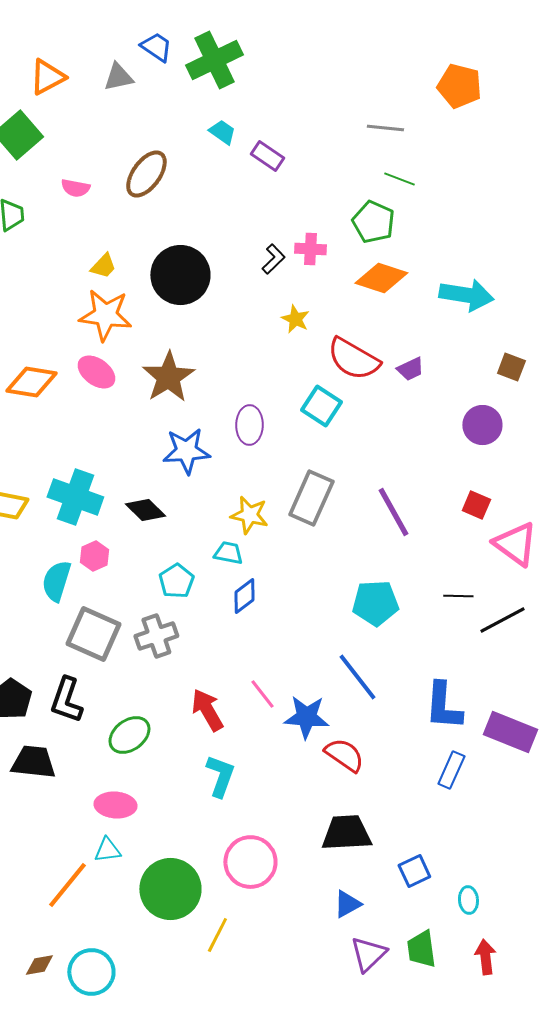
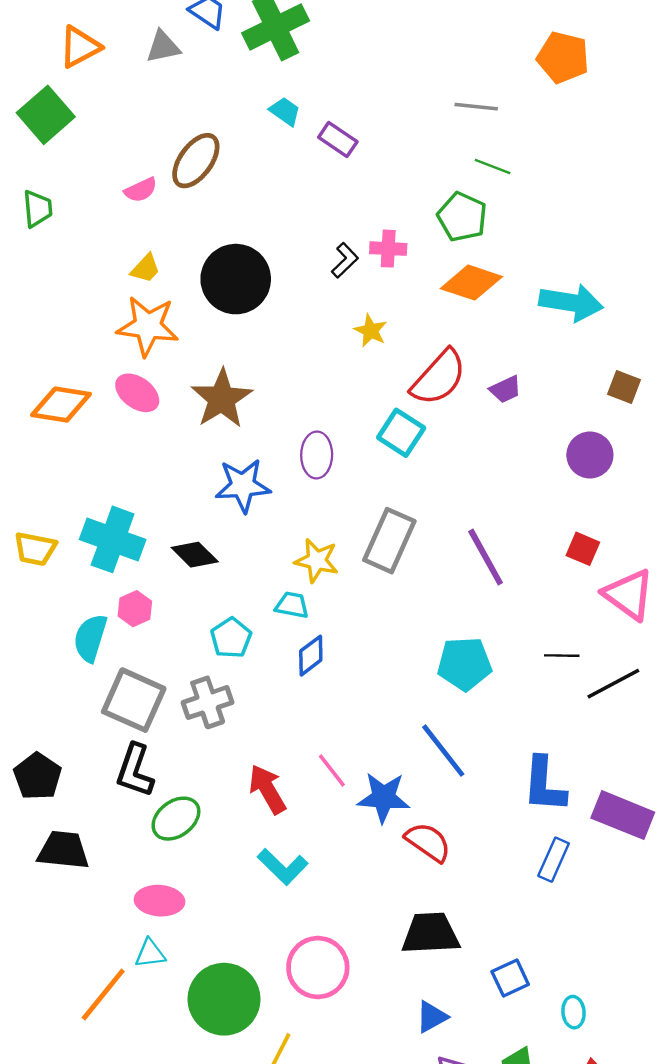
pink semicircle: (75, 188) -> (141, 190), moved, turned -36
red semicircle: (353, 359) -> (439, 378), turned -78
black L-shape: (66, 700) -> (135, 770), moved
cyan L-shape: (220, 776) -> (283, 867), turned 114

